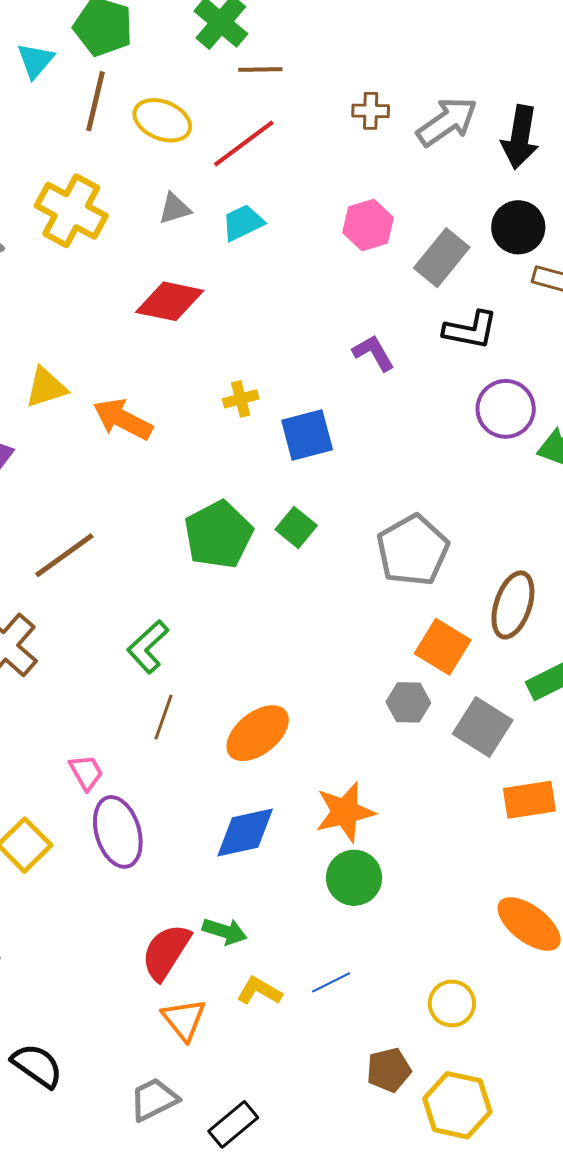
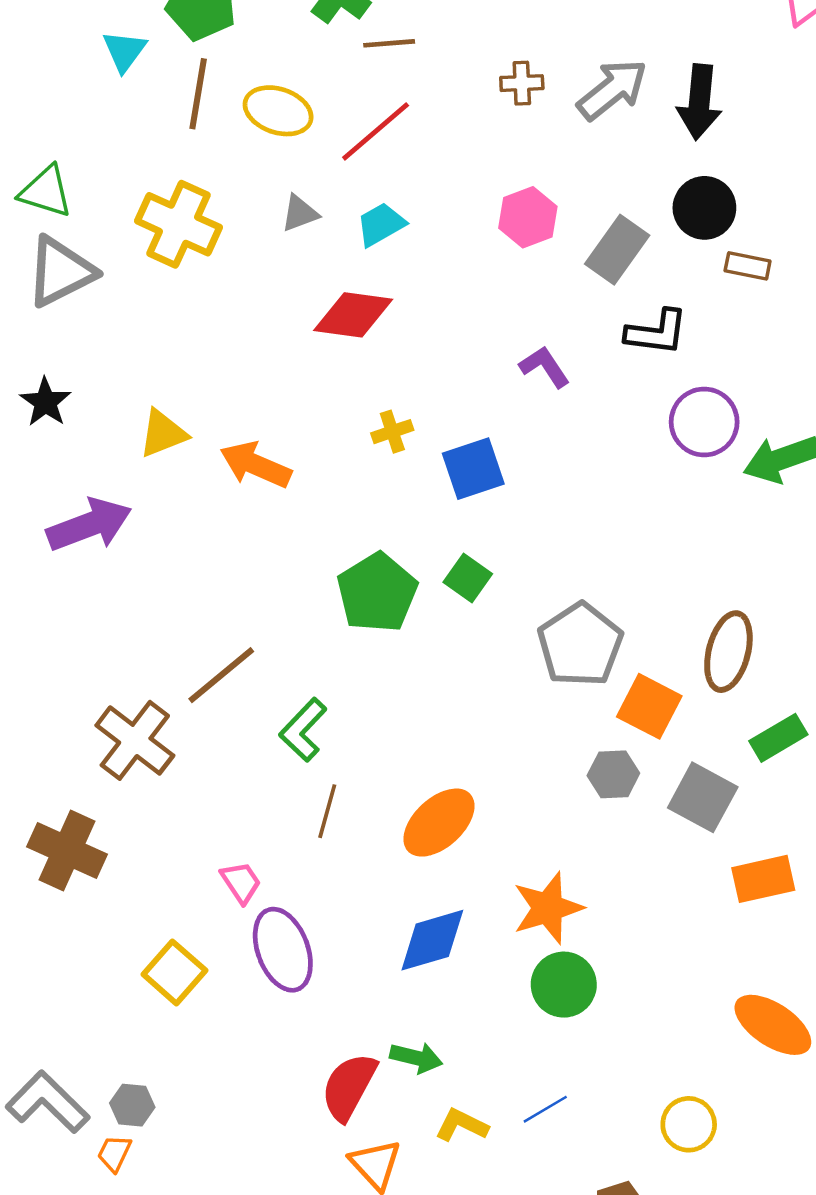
red diamond: (170, 301) -> (353, 315), moved
gray pentagon: (413, 550) -> (580, 645), moved
brown line: (64, 555) -> (221, 675), moved

